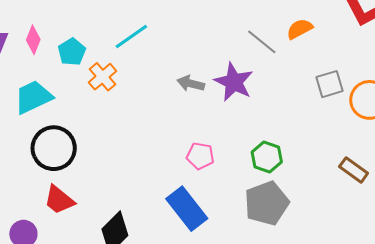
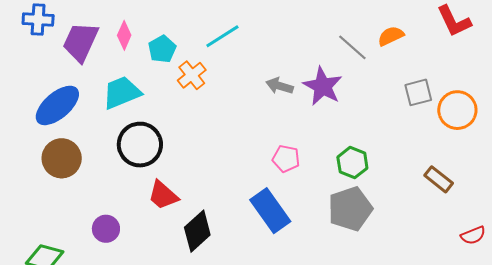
red trapezoid: (59, 200) -> (163, 195), moved

